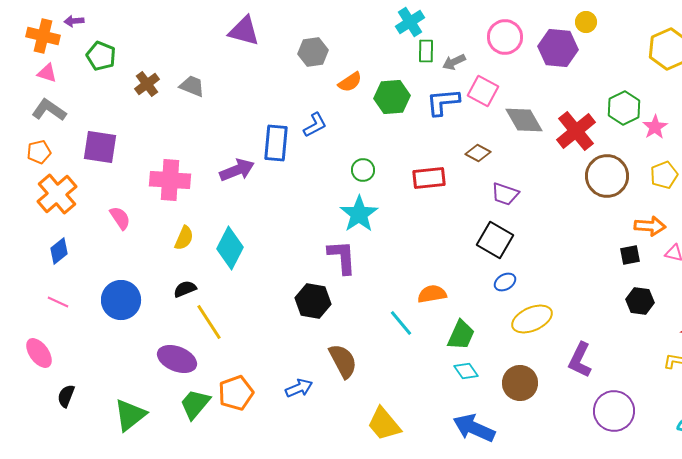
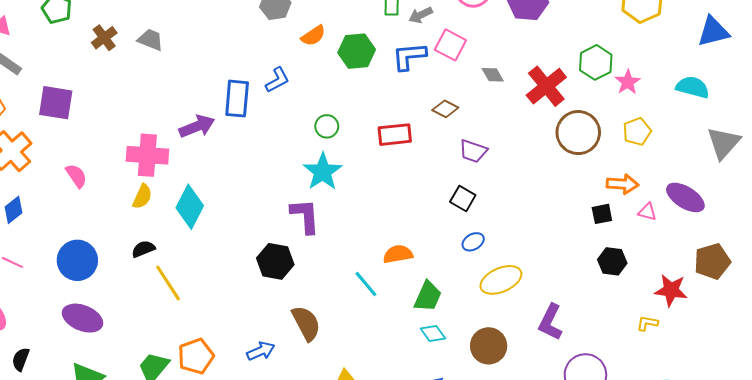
gray diamond: (524, 120) -> (493, 75), size x0.6
pink cross: (170, 180) -> (147, 155), moved
black square: (495, 240) -> (463, 199), size x0.7
purple ellipse: (177, 359) -> (83, 318), moved

